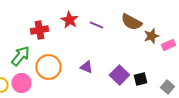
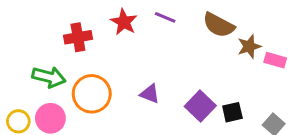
purple line: (96, 25) -> (165, 17), moved
pink rectangle: (168, 45) -> (275, 60), turned 40
green arrow: (20, 56) -> (49, 77), turned 65

